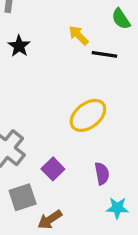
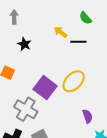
purple square: (53, 169) -> (45, 88), moved, size x1.6

